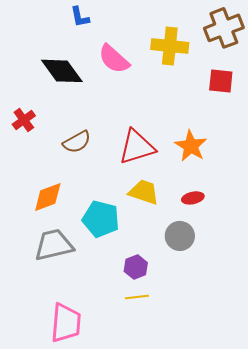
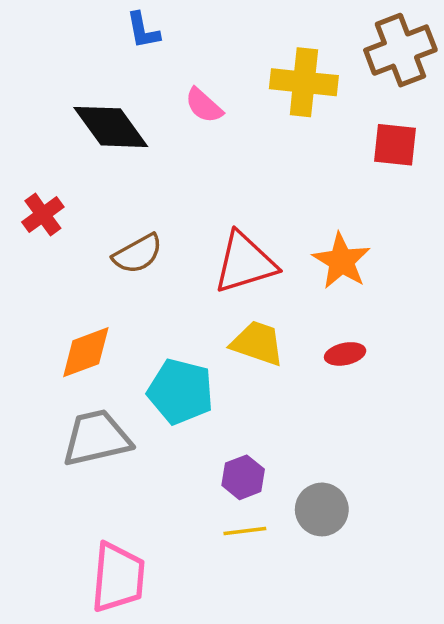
pink semicircle: (114, 59) -> (204, 105), size x0.7
gray circle: (180, 236) -> (322, 509), moved

